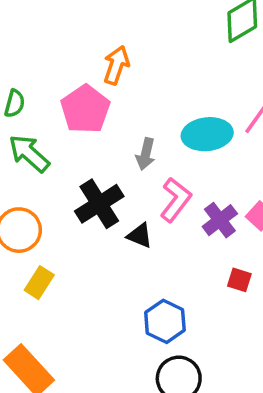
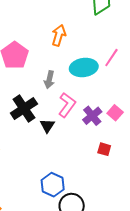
orange arrow: (116, 65) -> (59, 35), moved
black triangle: (140, 235) -> (47, 126), turned 42
blue hexagon: (165, 321) -> (53, 185), moved

